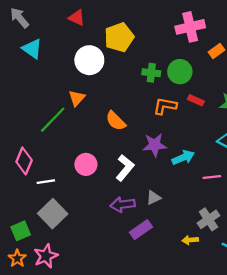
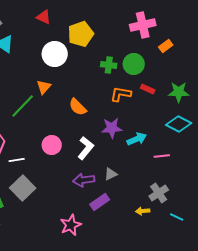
pink star: (46, 256) -> (71, 225), moved

